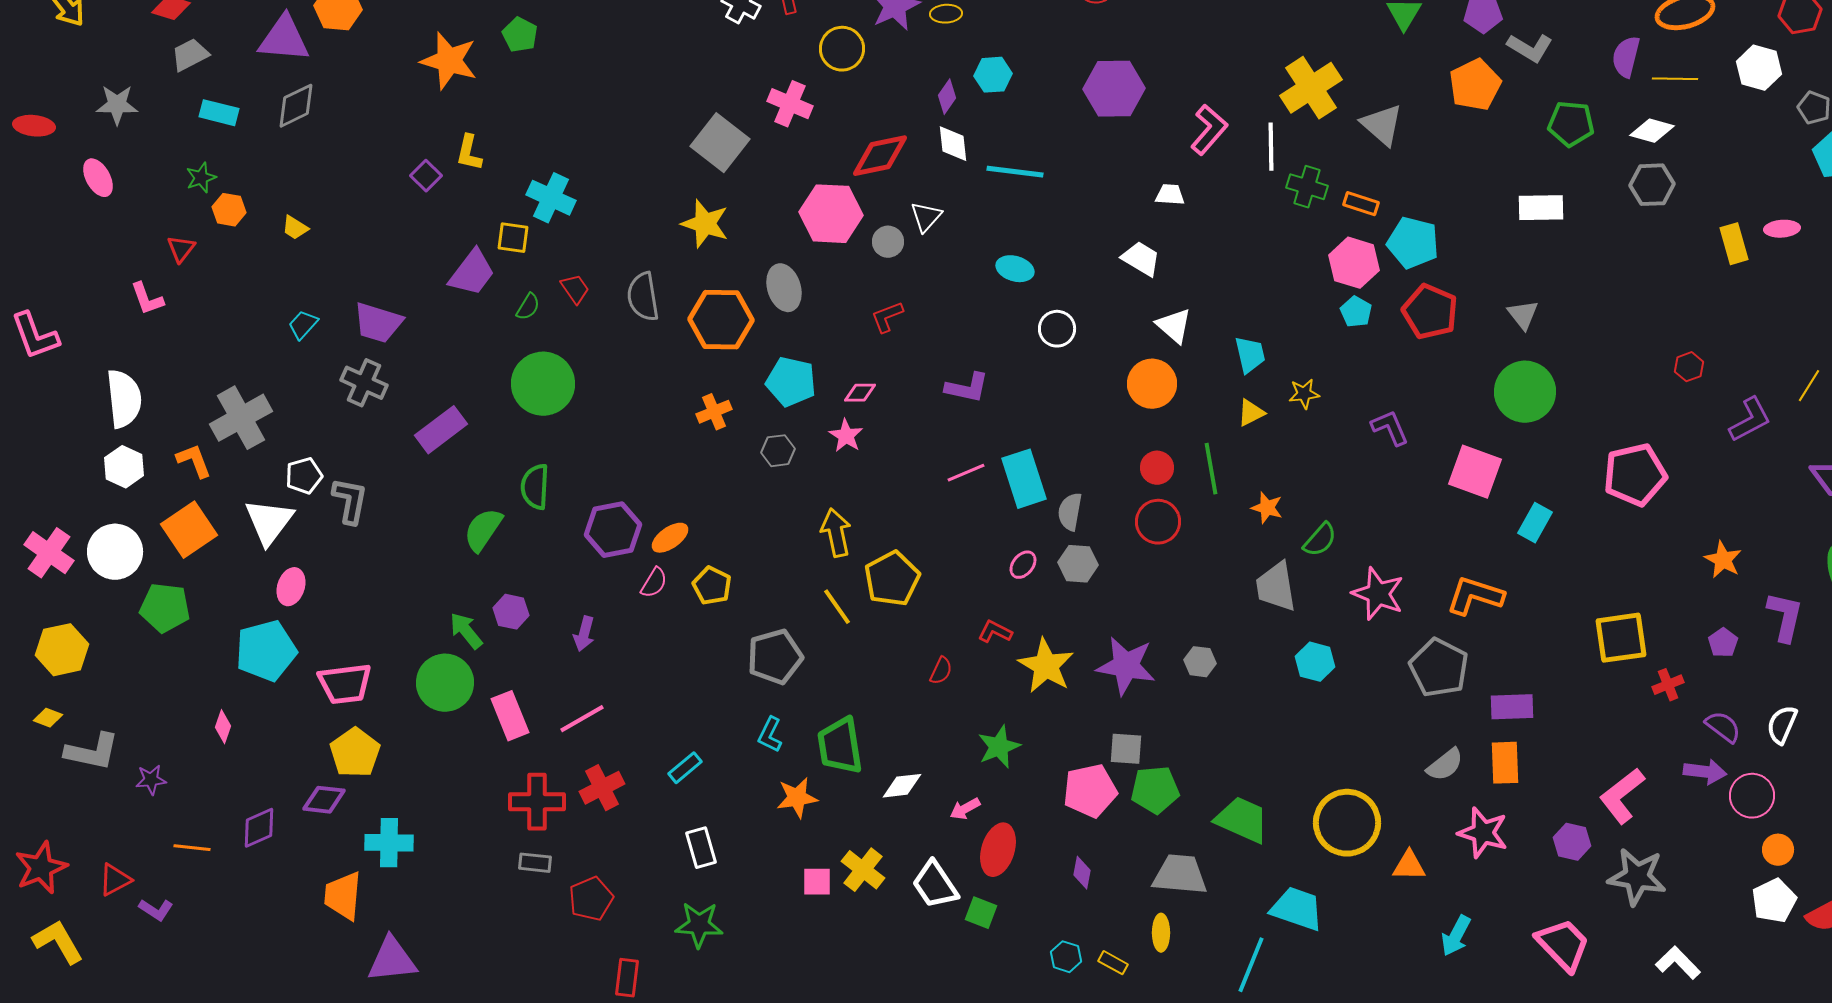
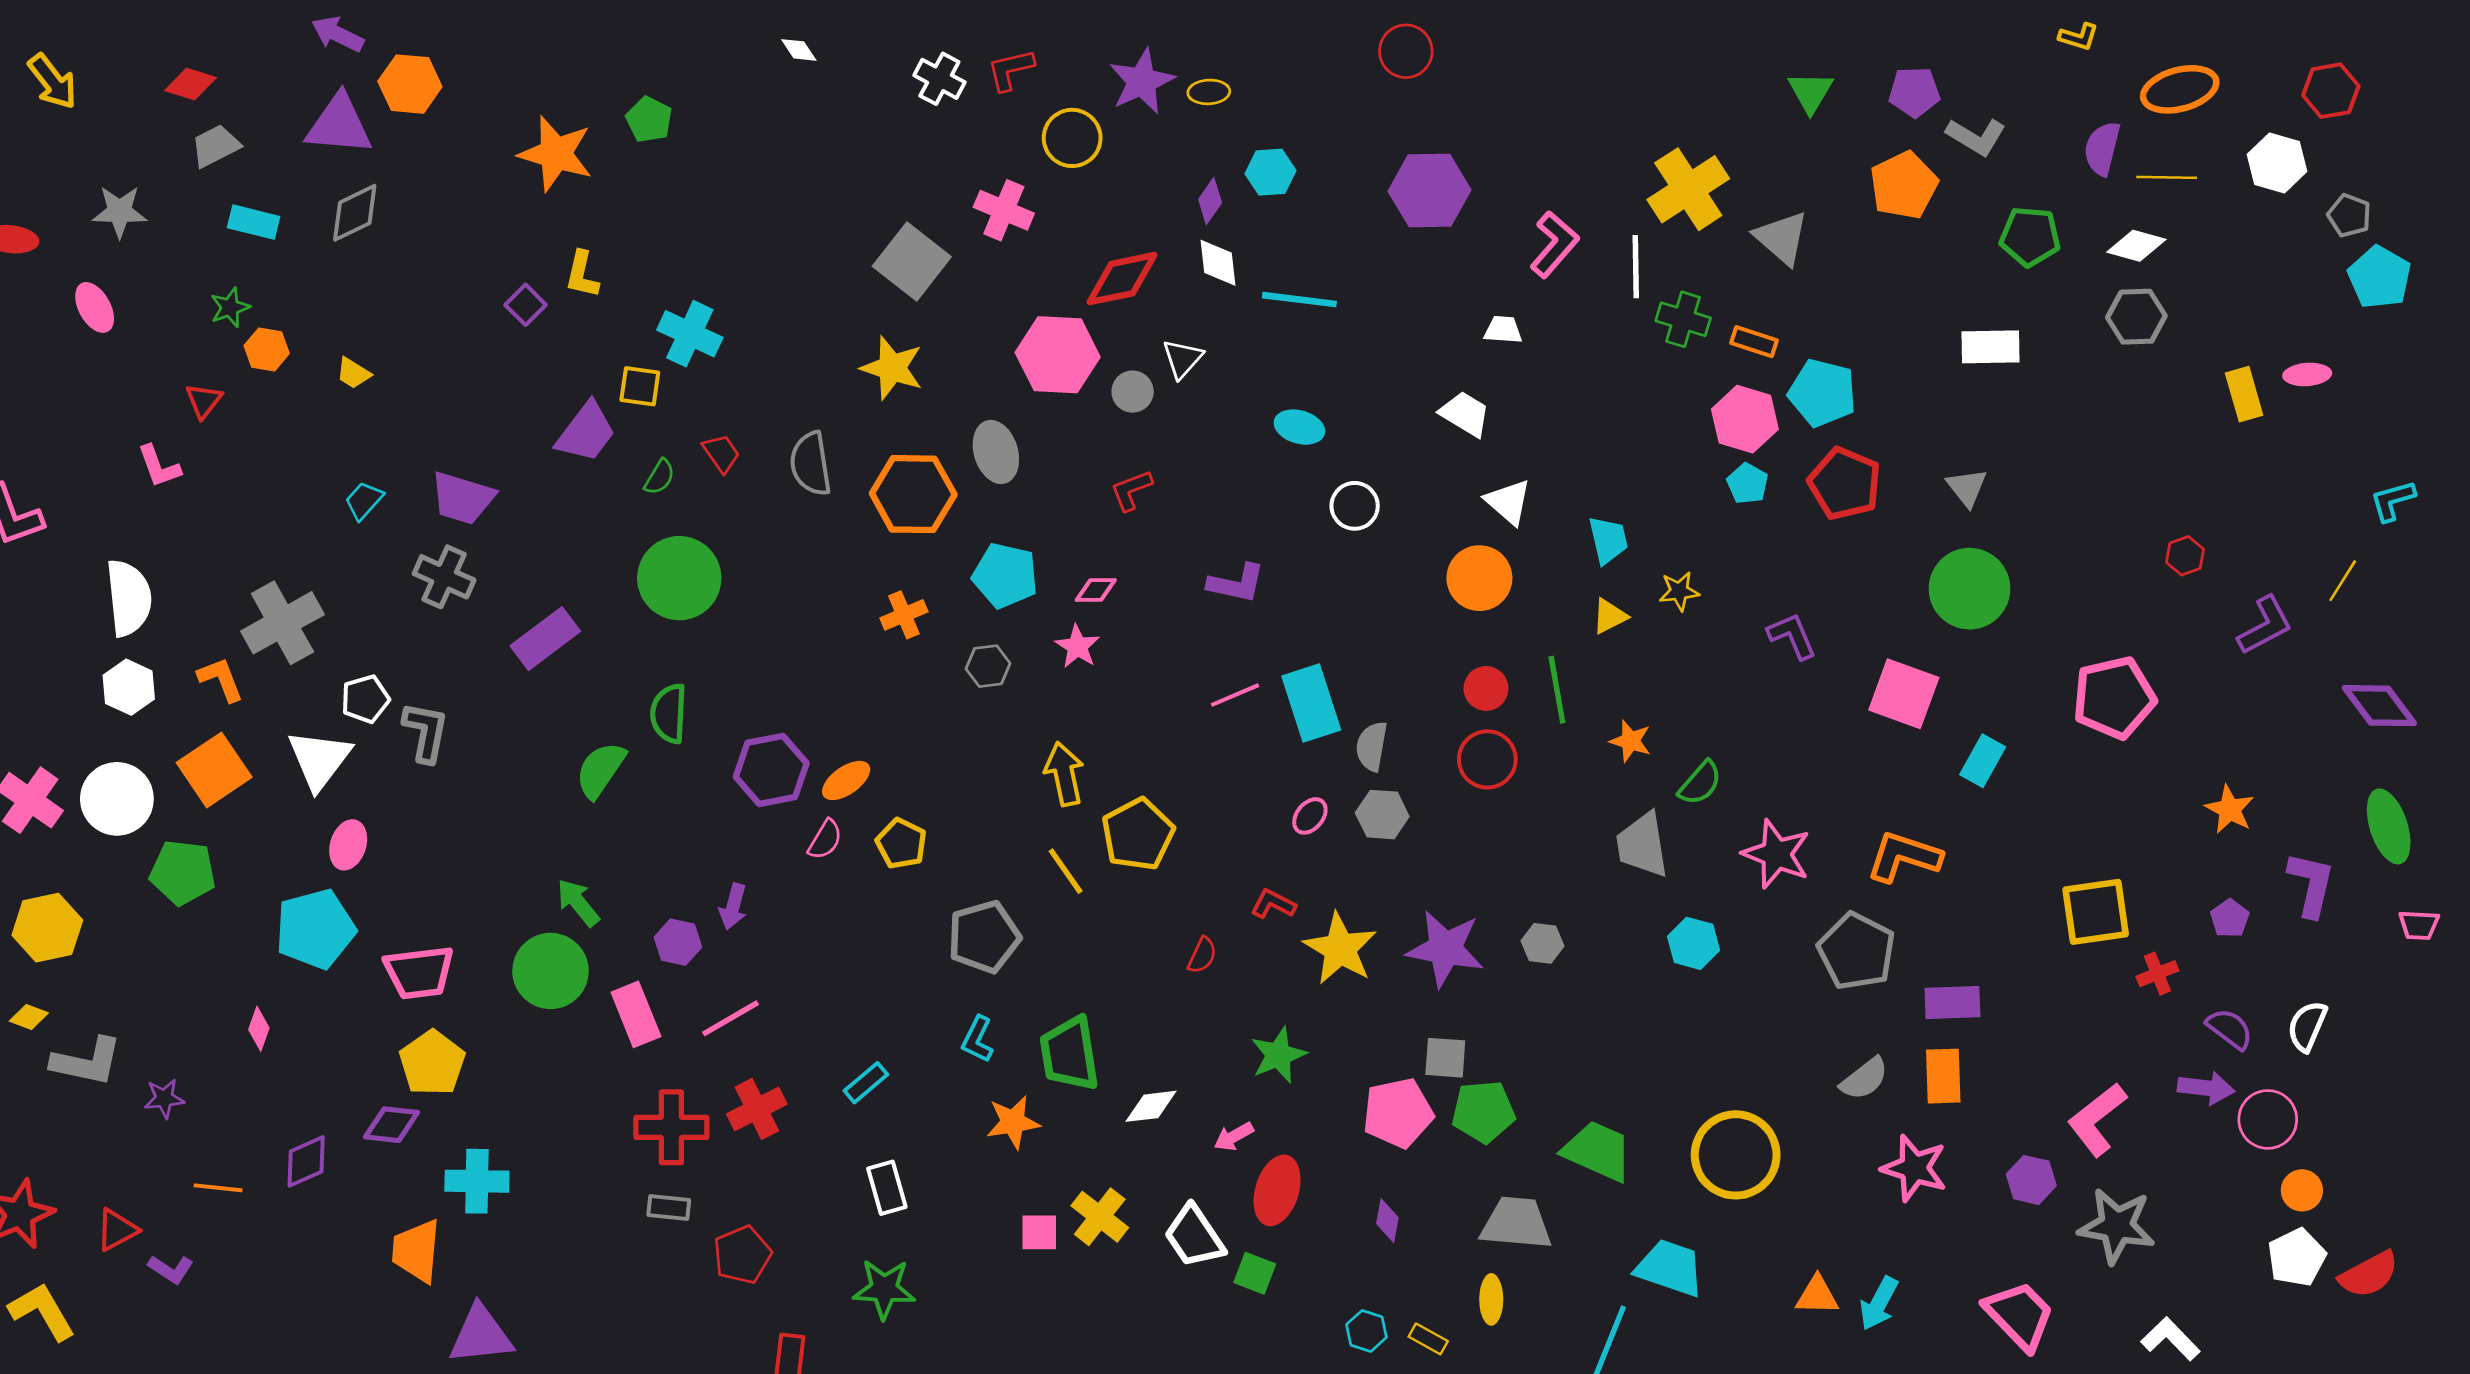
purple hexagon: (511, 612) -> (678, 942), moved
orange triangle: (1409, 866) -> (1817, 1296), moved

